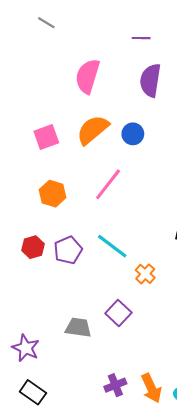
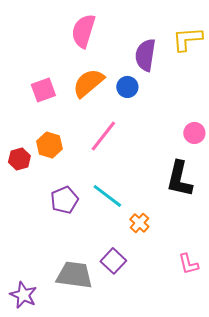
purple semicircle: (150, 80) -> (145, 55), moved
red hexagon: (33, 247) -> (19, 159), moved
gray trapezoid: (78, 327) -> (74, 275), size x1.4

